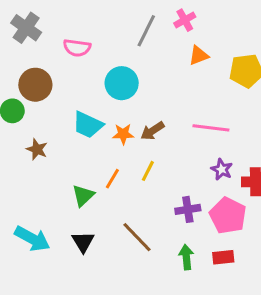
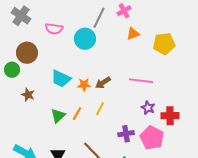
cyan circle: (122, 83) -> (85, 39), moved
green triangle: (83, 196) -> (58, 116), moved

